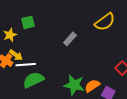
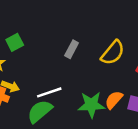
yellow semicircle: (105, 22) -> (113, 53), moved
white line: (26, 65) -> (49, 92), moved

